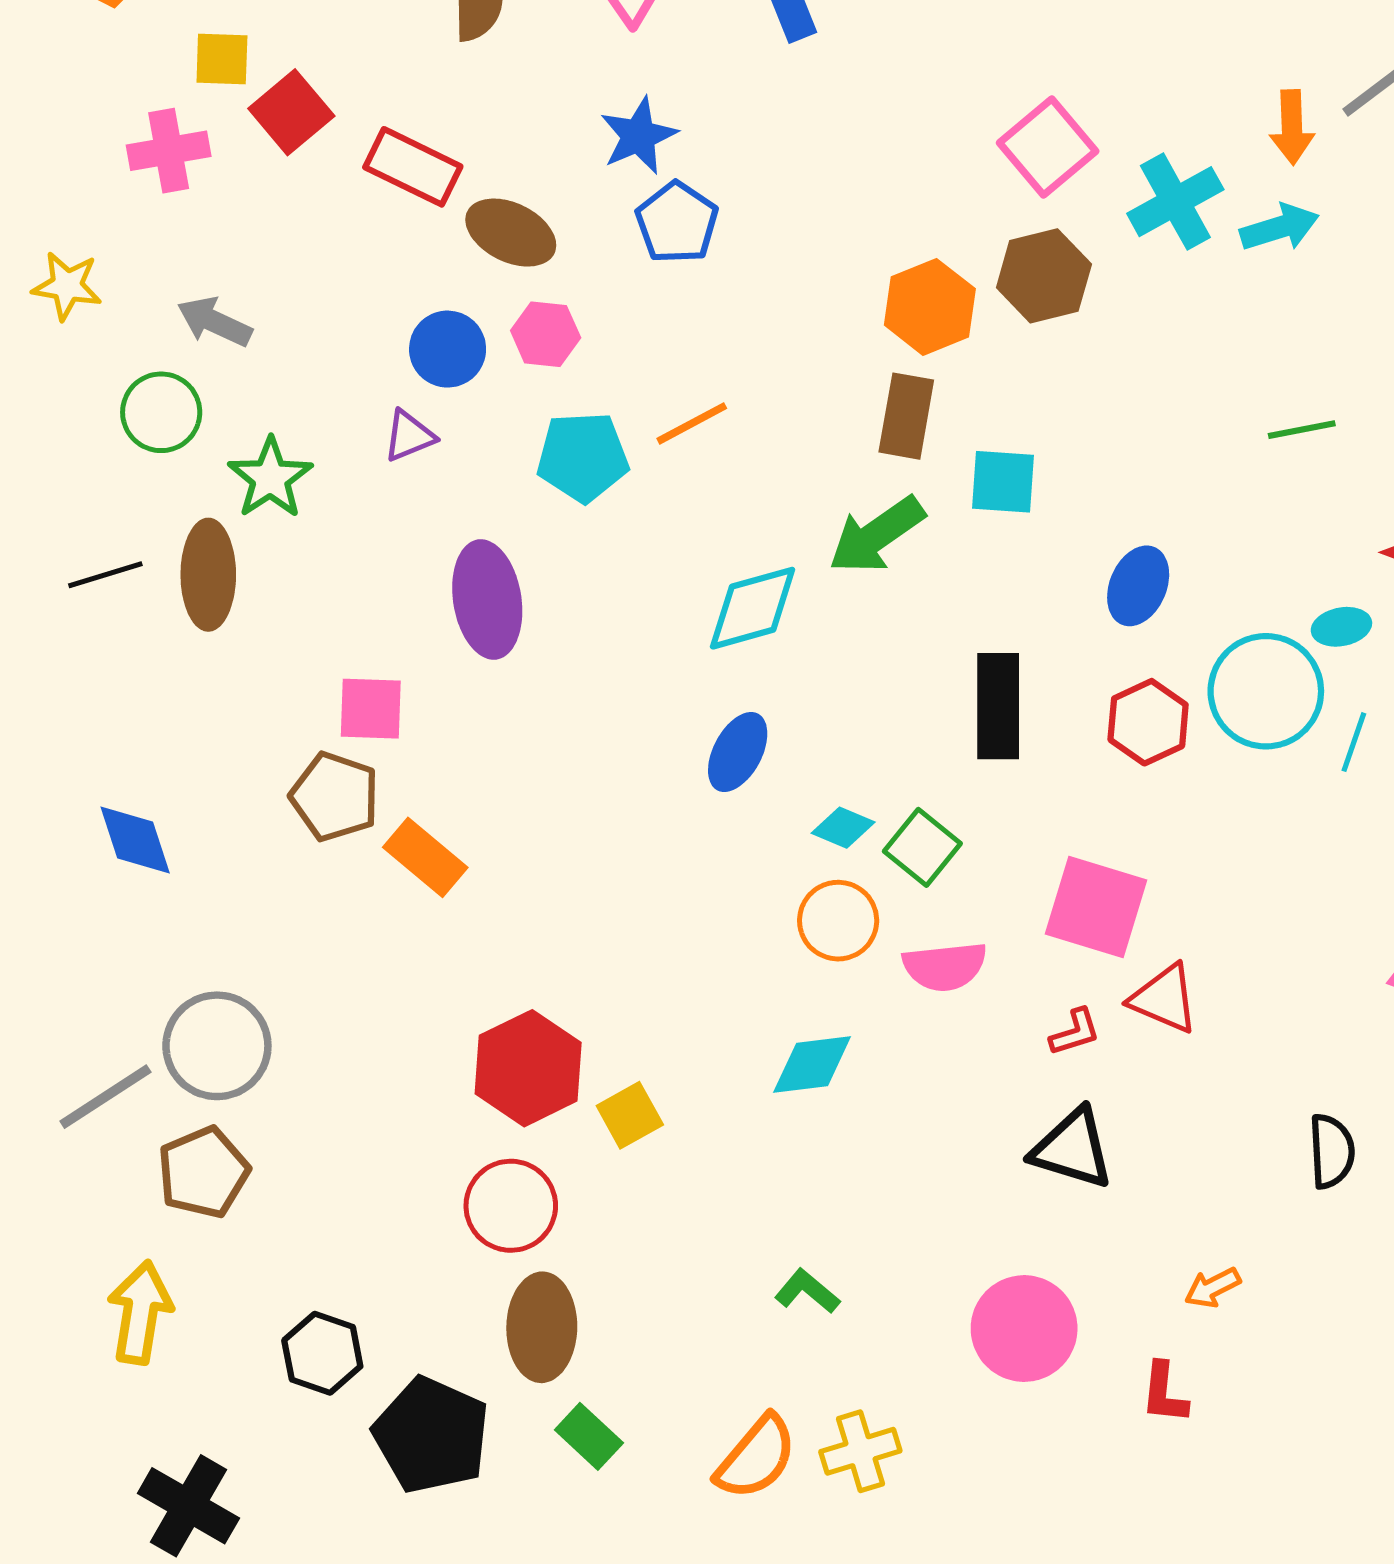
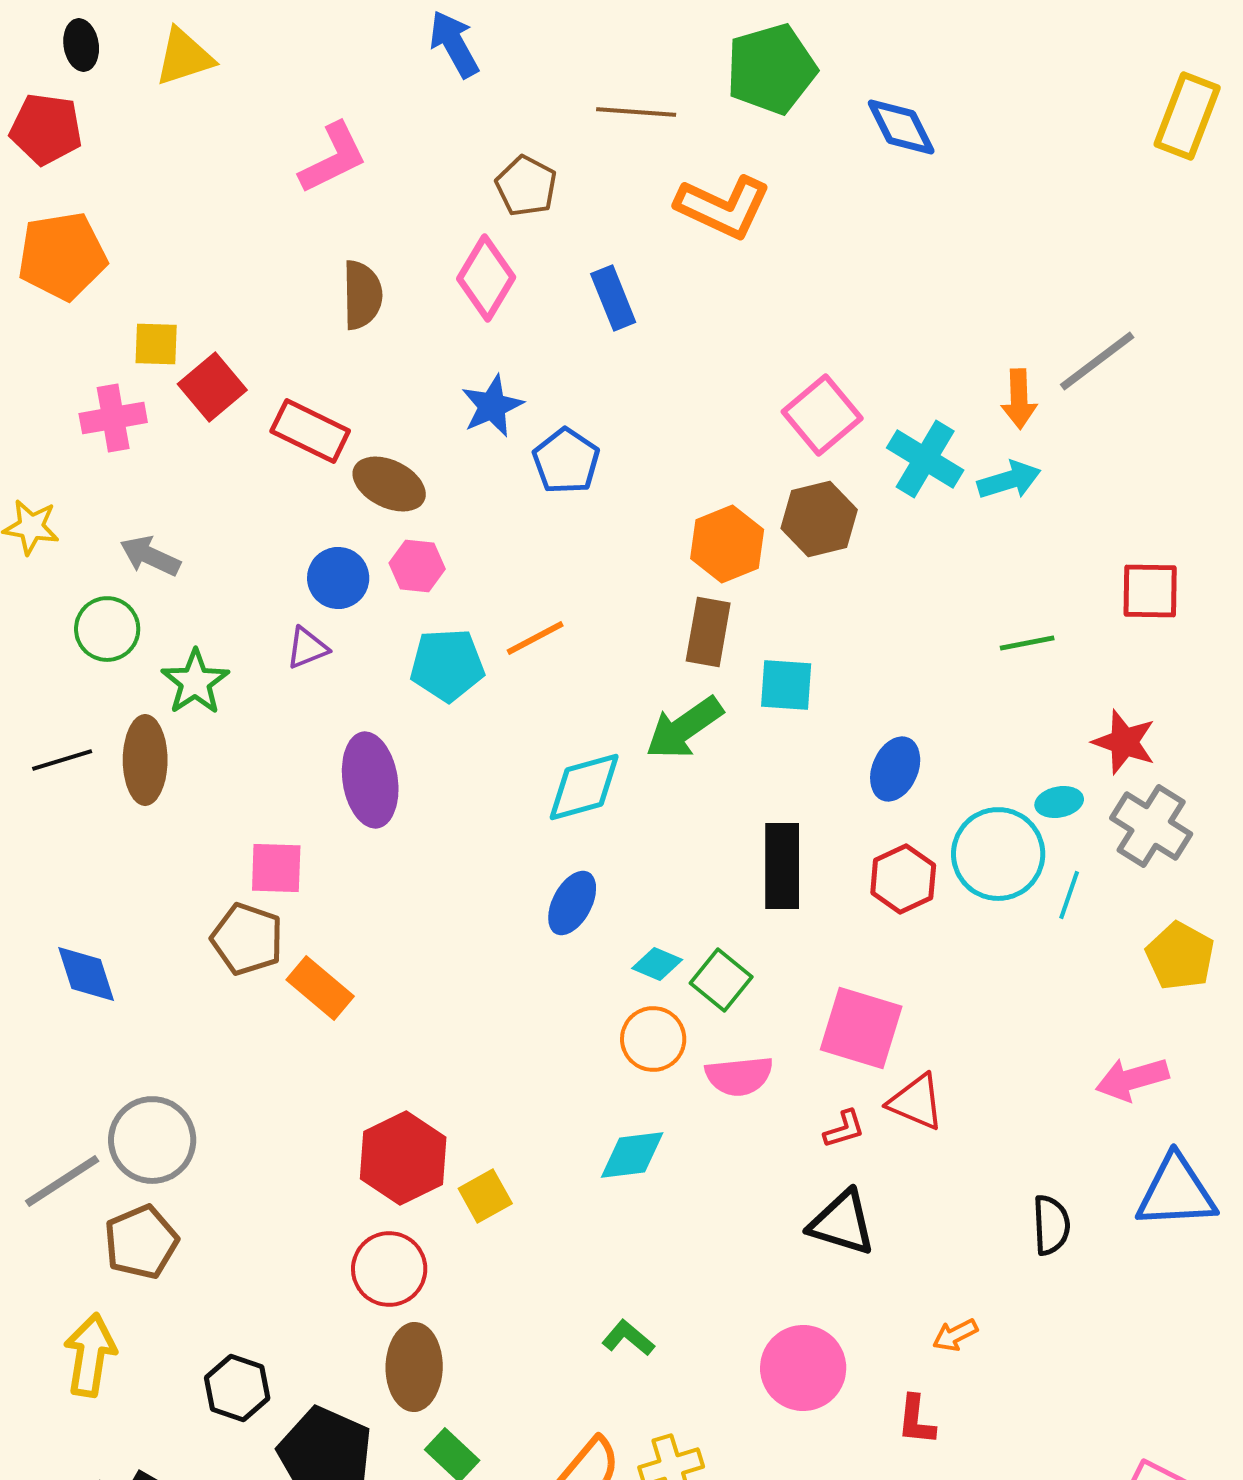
cyan cross: (1175, 202) -> (925, 459), turned -30
blue pentagon: (677, 223) -> (566, 461), moved

